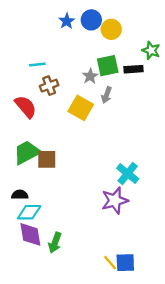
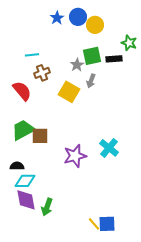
purple star: (115, 200) -> (75, 156), moved

